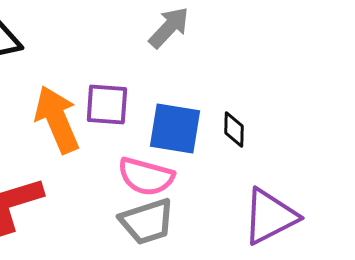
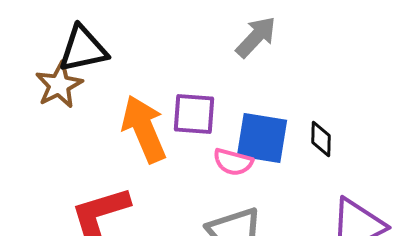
pink semicircle: (146, 176) -> (233, 162), moved, size x0.7

